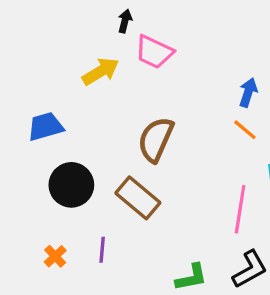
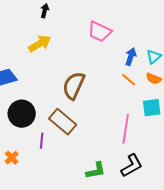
black arrow: (125, 21) -> (45, 11), moved
pink trapezoid: (154, 52) -> (100, 32), moved
purple line: (102, 250) -> (42, 141), moved

